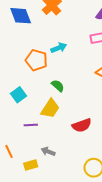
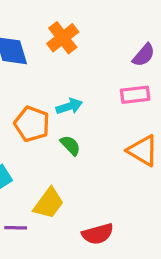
green semicircle: (58, 86) -> (70, 145), moved

